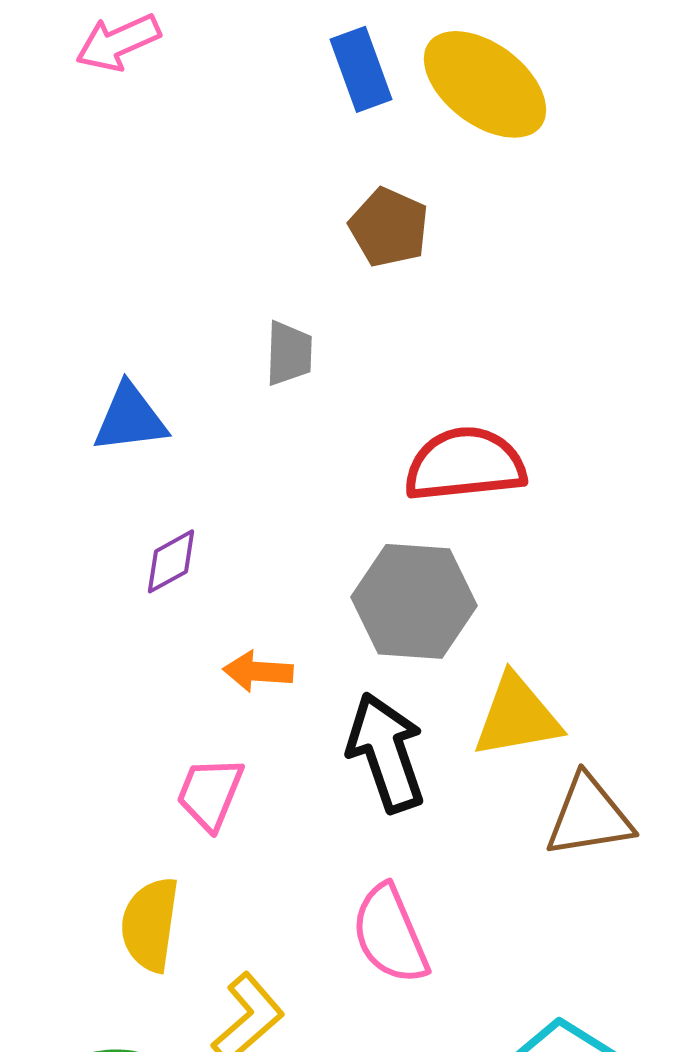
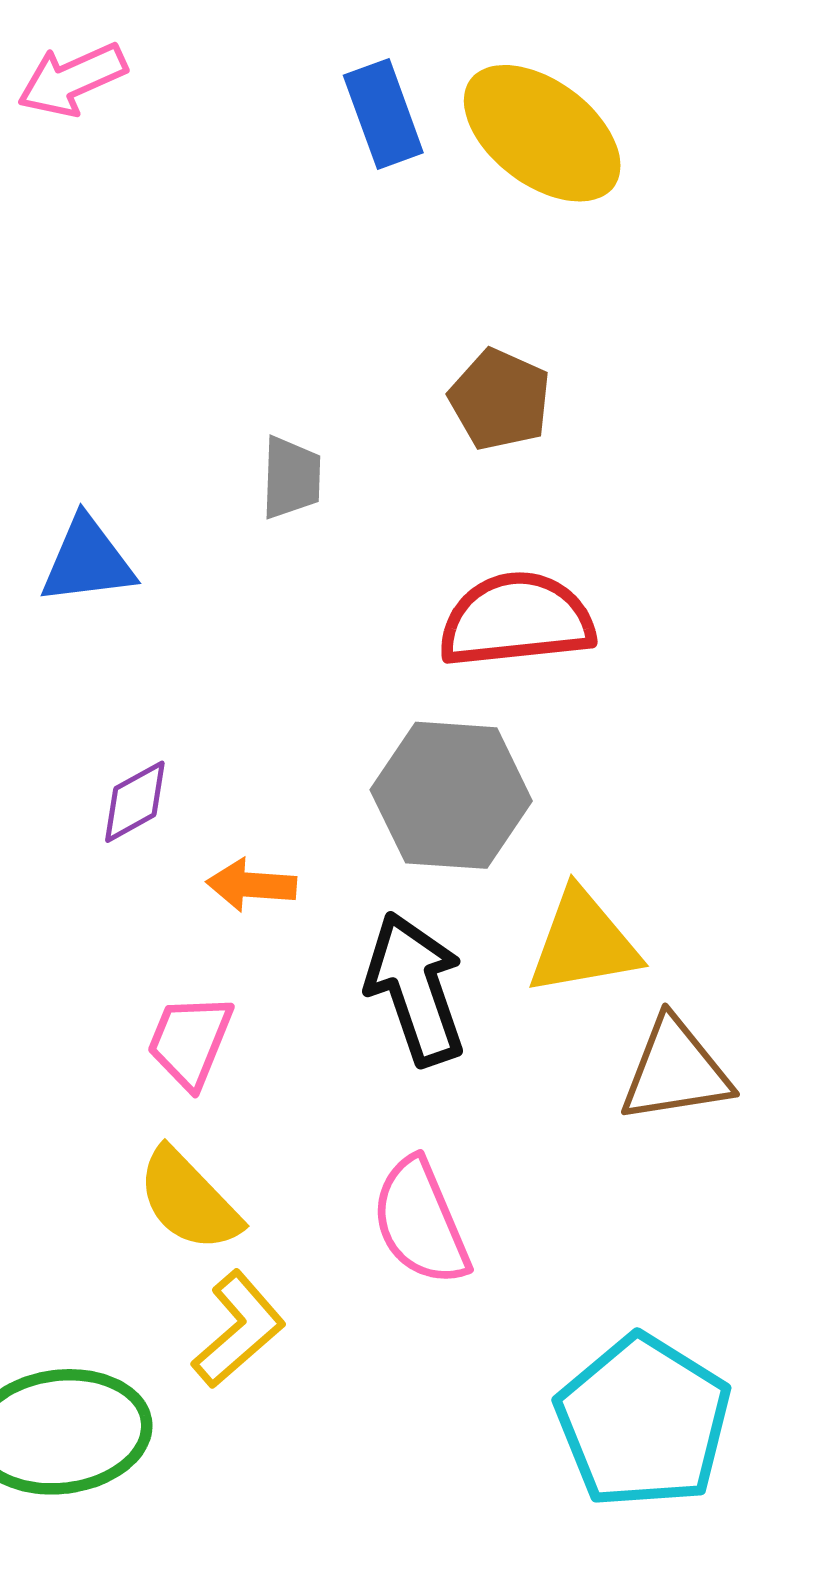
brown pentagon: (389, 227) -> (500, 400), moved
purple diamond: (171, 561) -> (135, 802), moved
yellow semicircle: (150, 924) -> (189, 1200), moved, turned -52

